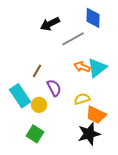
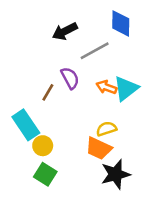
purple semicircle: (54, 88) -> (70, 78), moved
yellow circle: (39, 105) -> (43, 146), moved
orange trapezoid: (96, 115) -> (99, 148), moved

